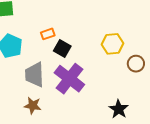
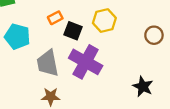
yellow hexagon: (112, 44) -> (104, 21), moved

